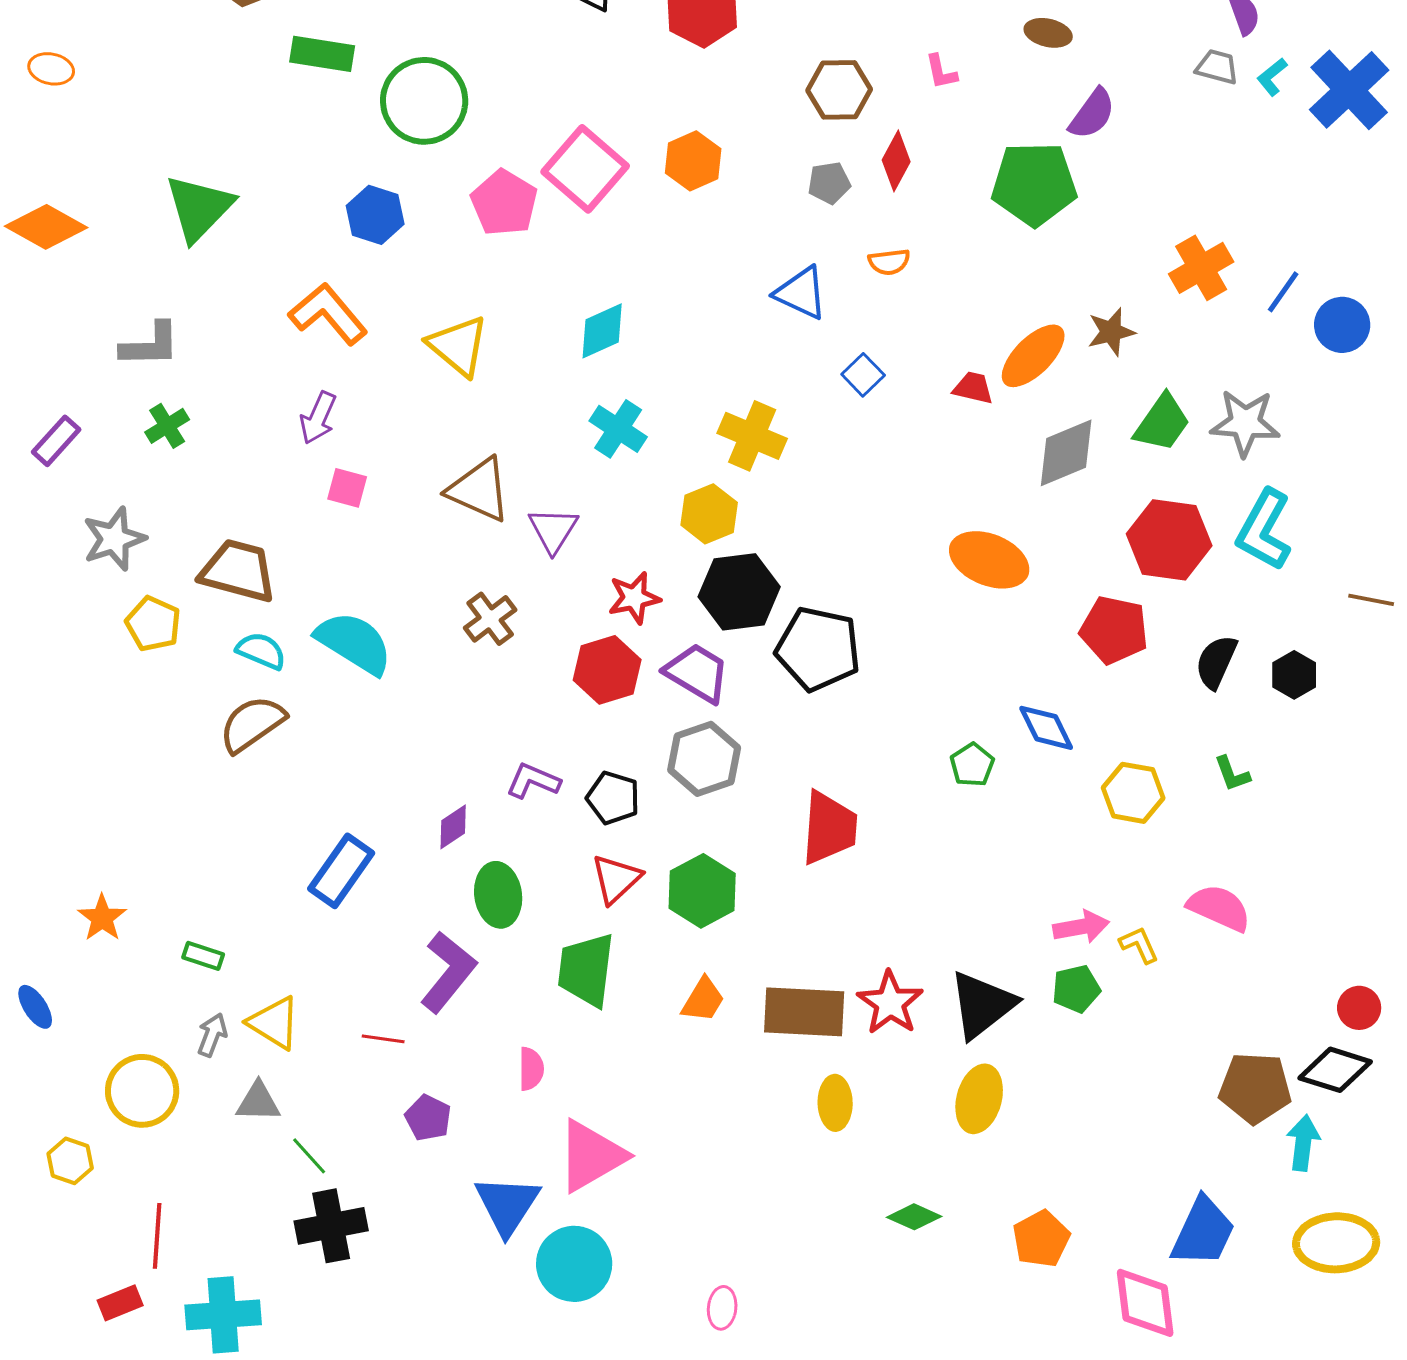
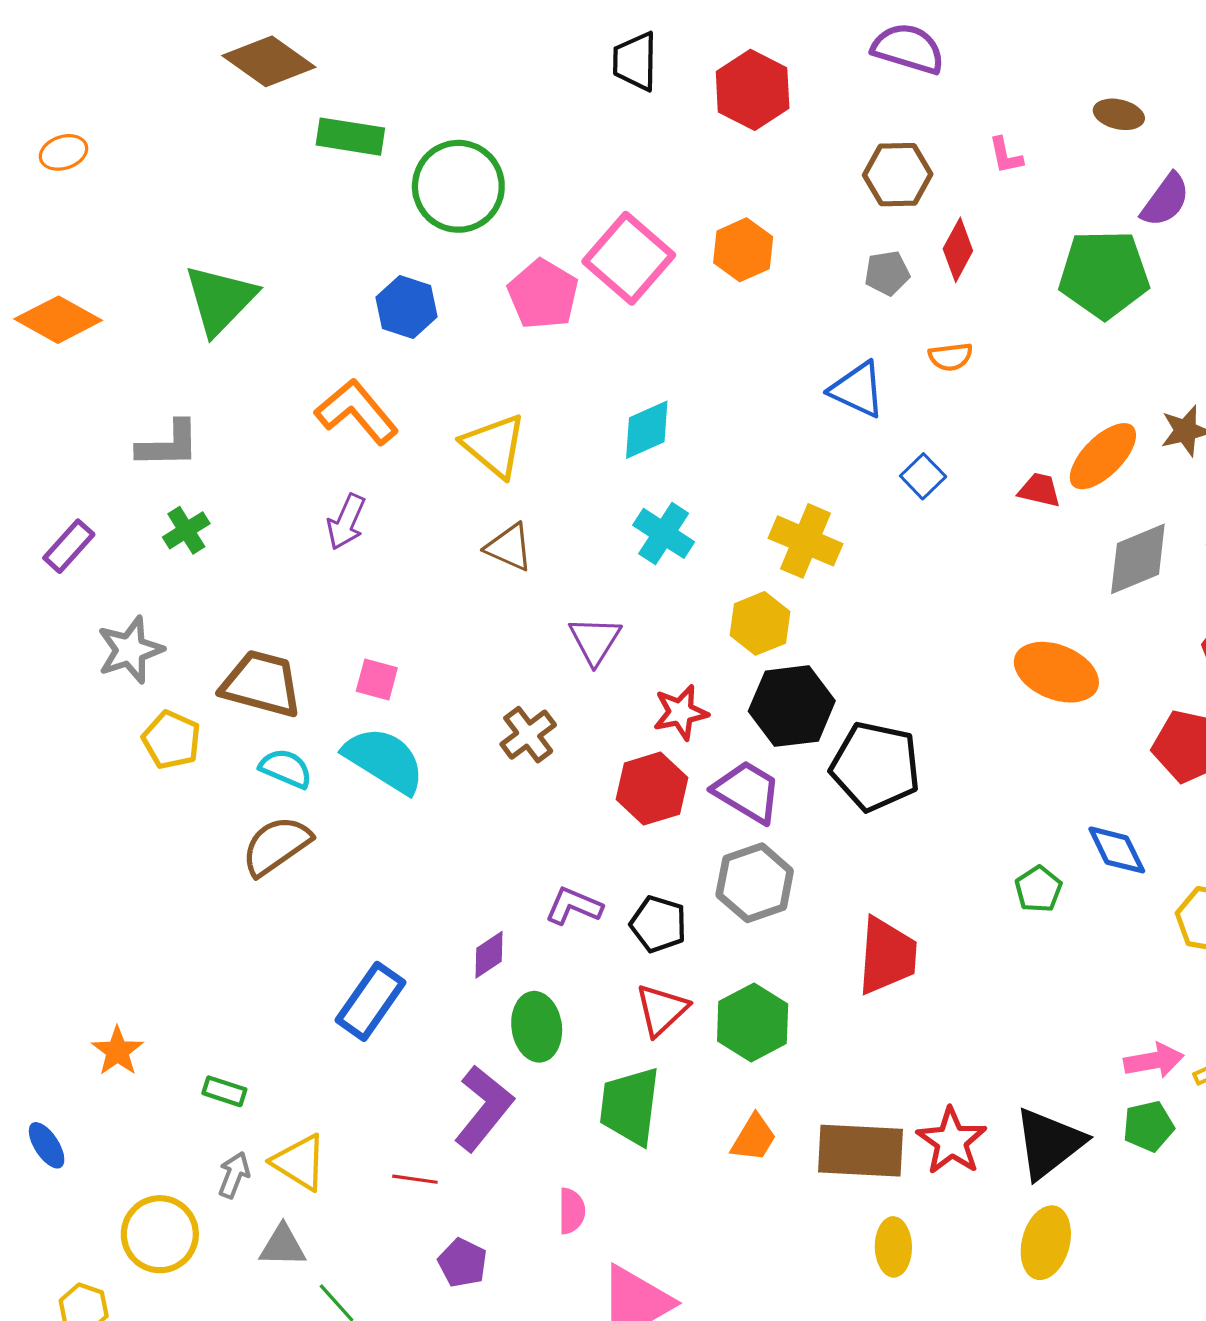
orange ellipse: (51, 69) -> (64, 152), turned -30
pink square: (347, 488) -> (377, 680), moved
brown triangle: (479, 490) -> (509, 547), moved, size x0.7

